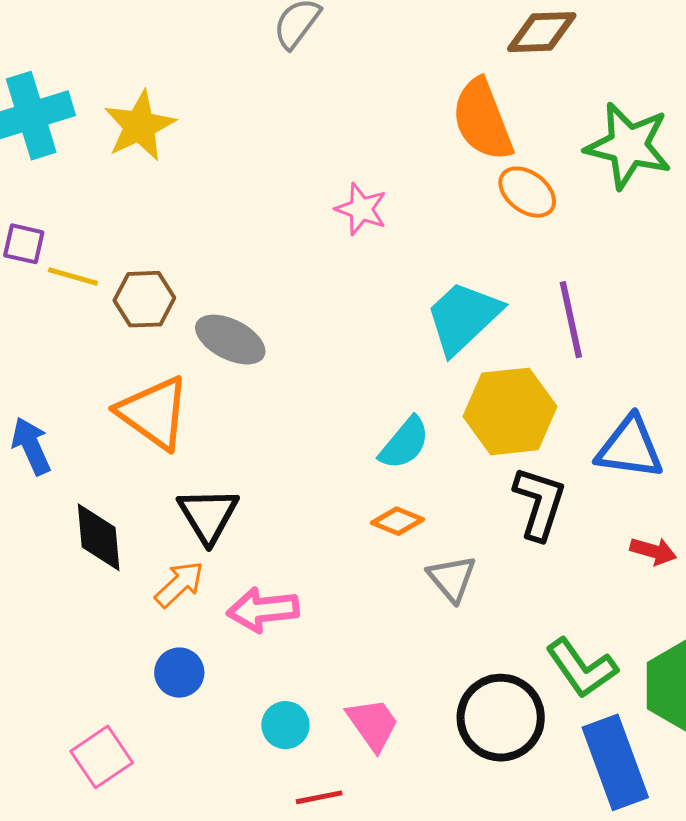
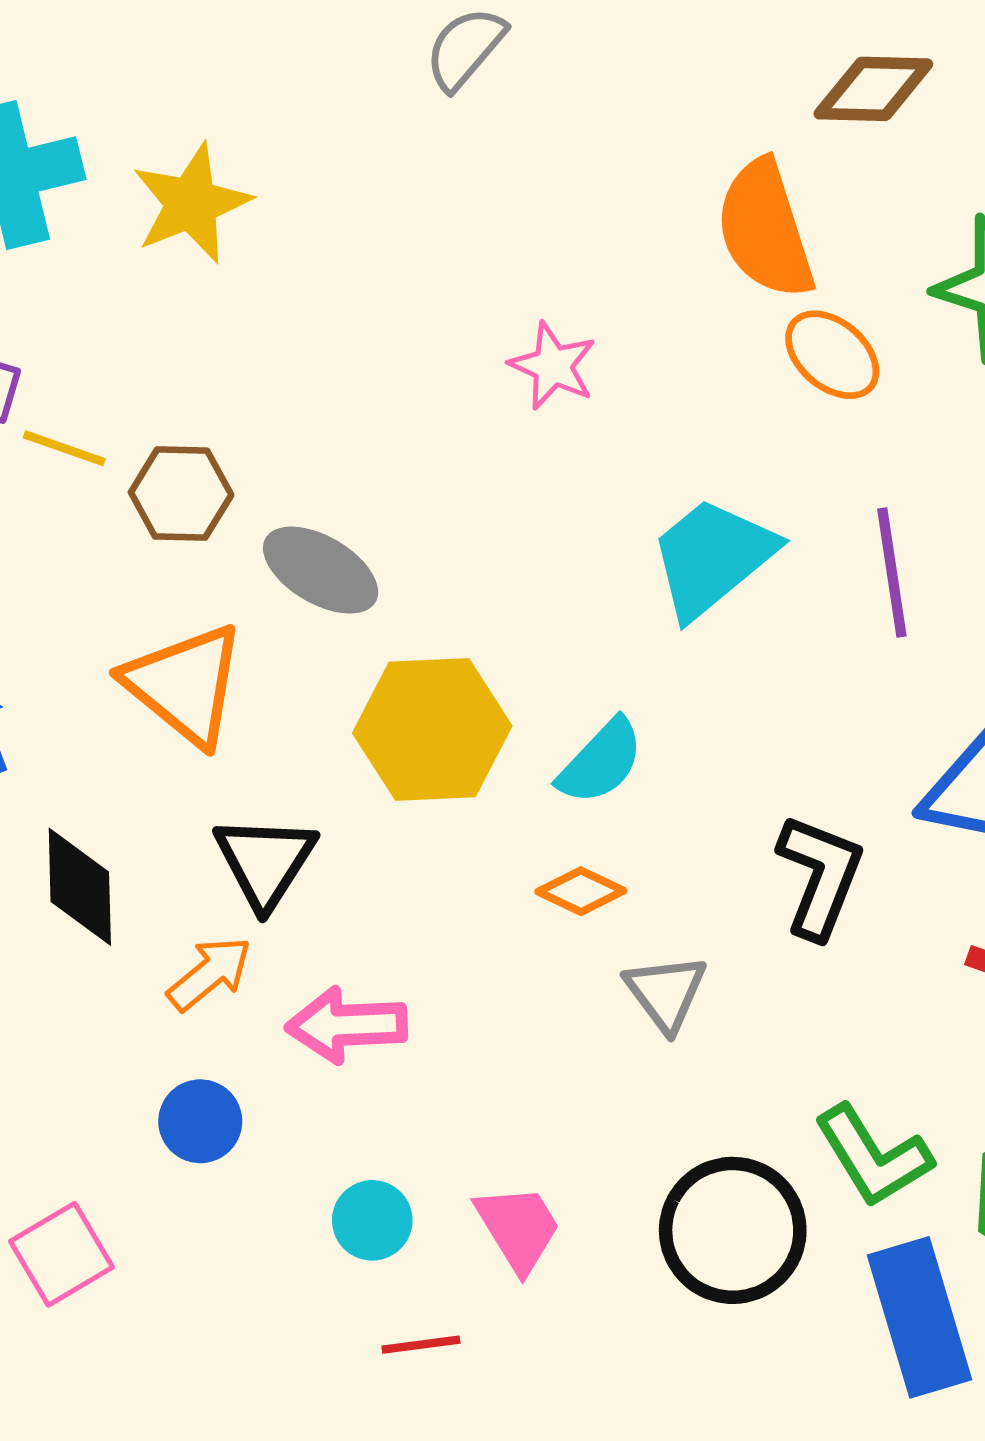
yellow hexagon: (510, 411) -> (432, 729), moved

